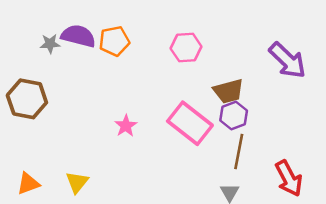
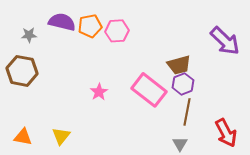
gray star: (50, 44) -> (29, 35), moved
pink hexagon: (186, 47) -> (117, 31), moved
orange triangle: (28, 184) -> (23, 137), turned 30

